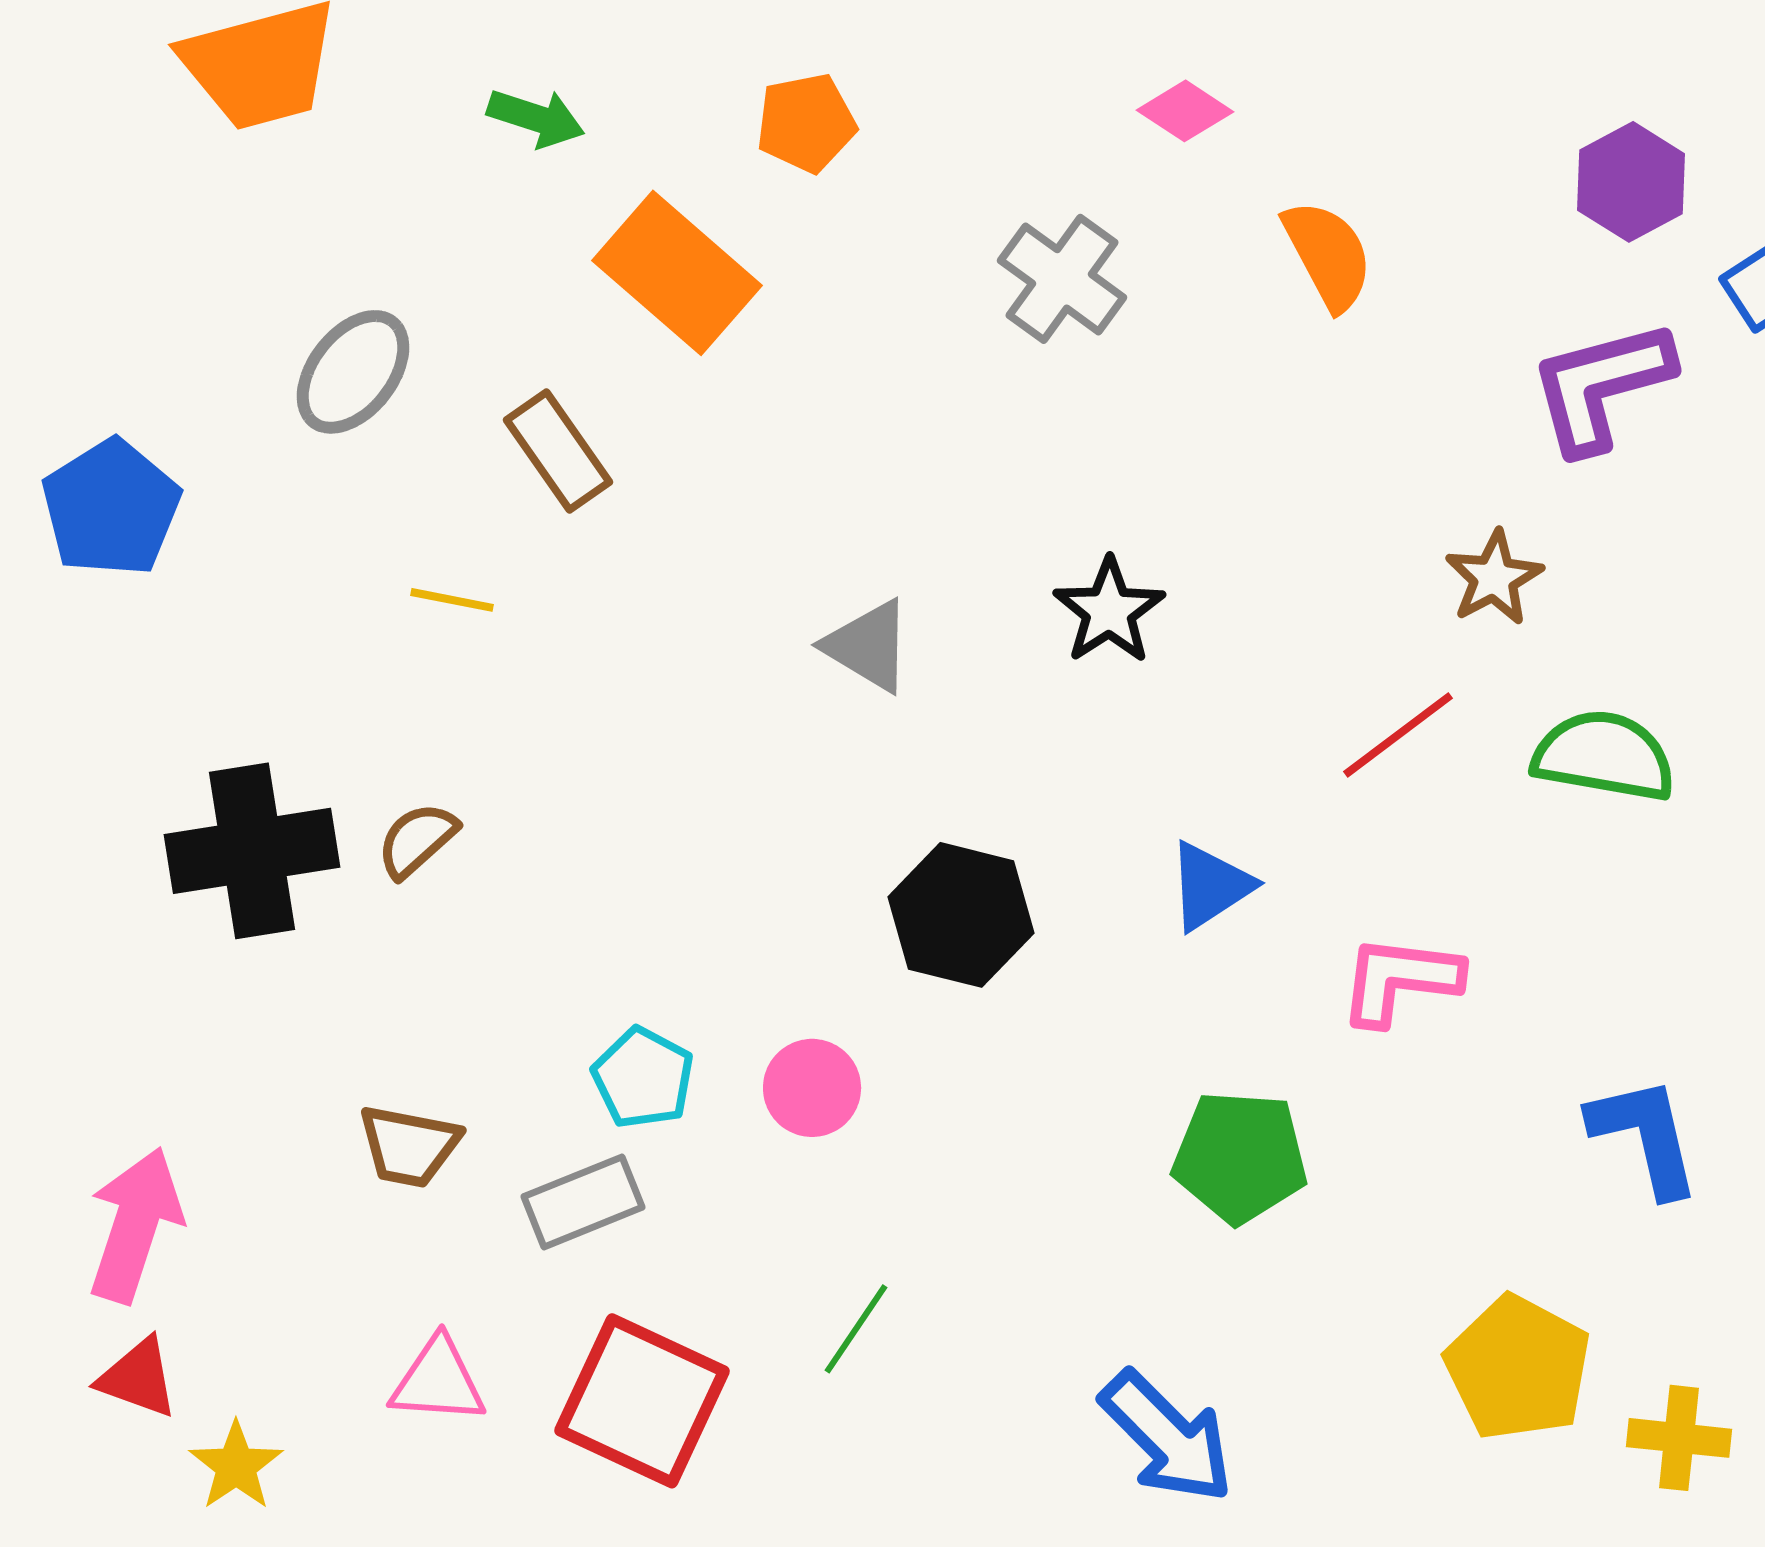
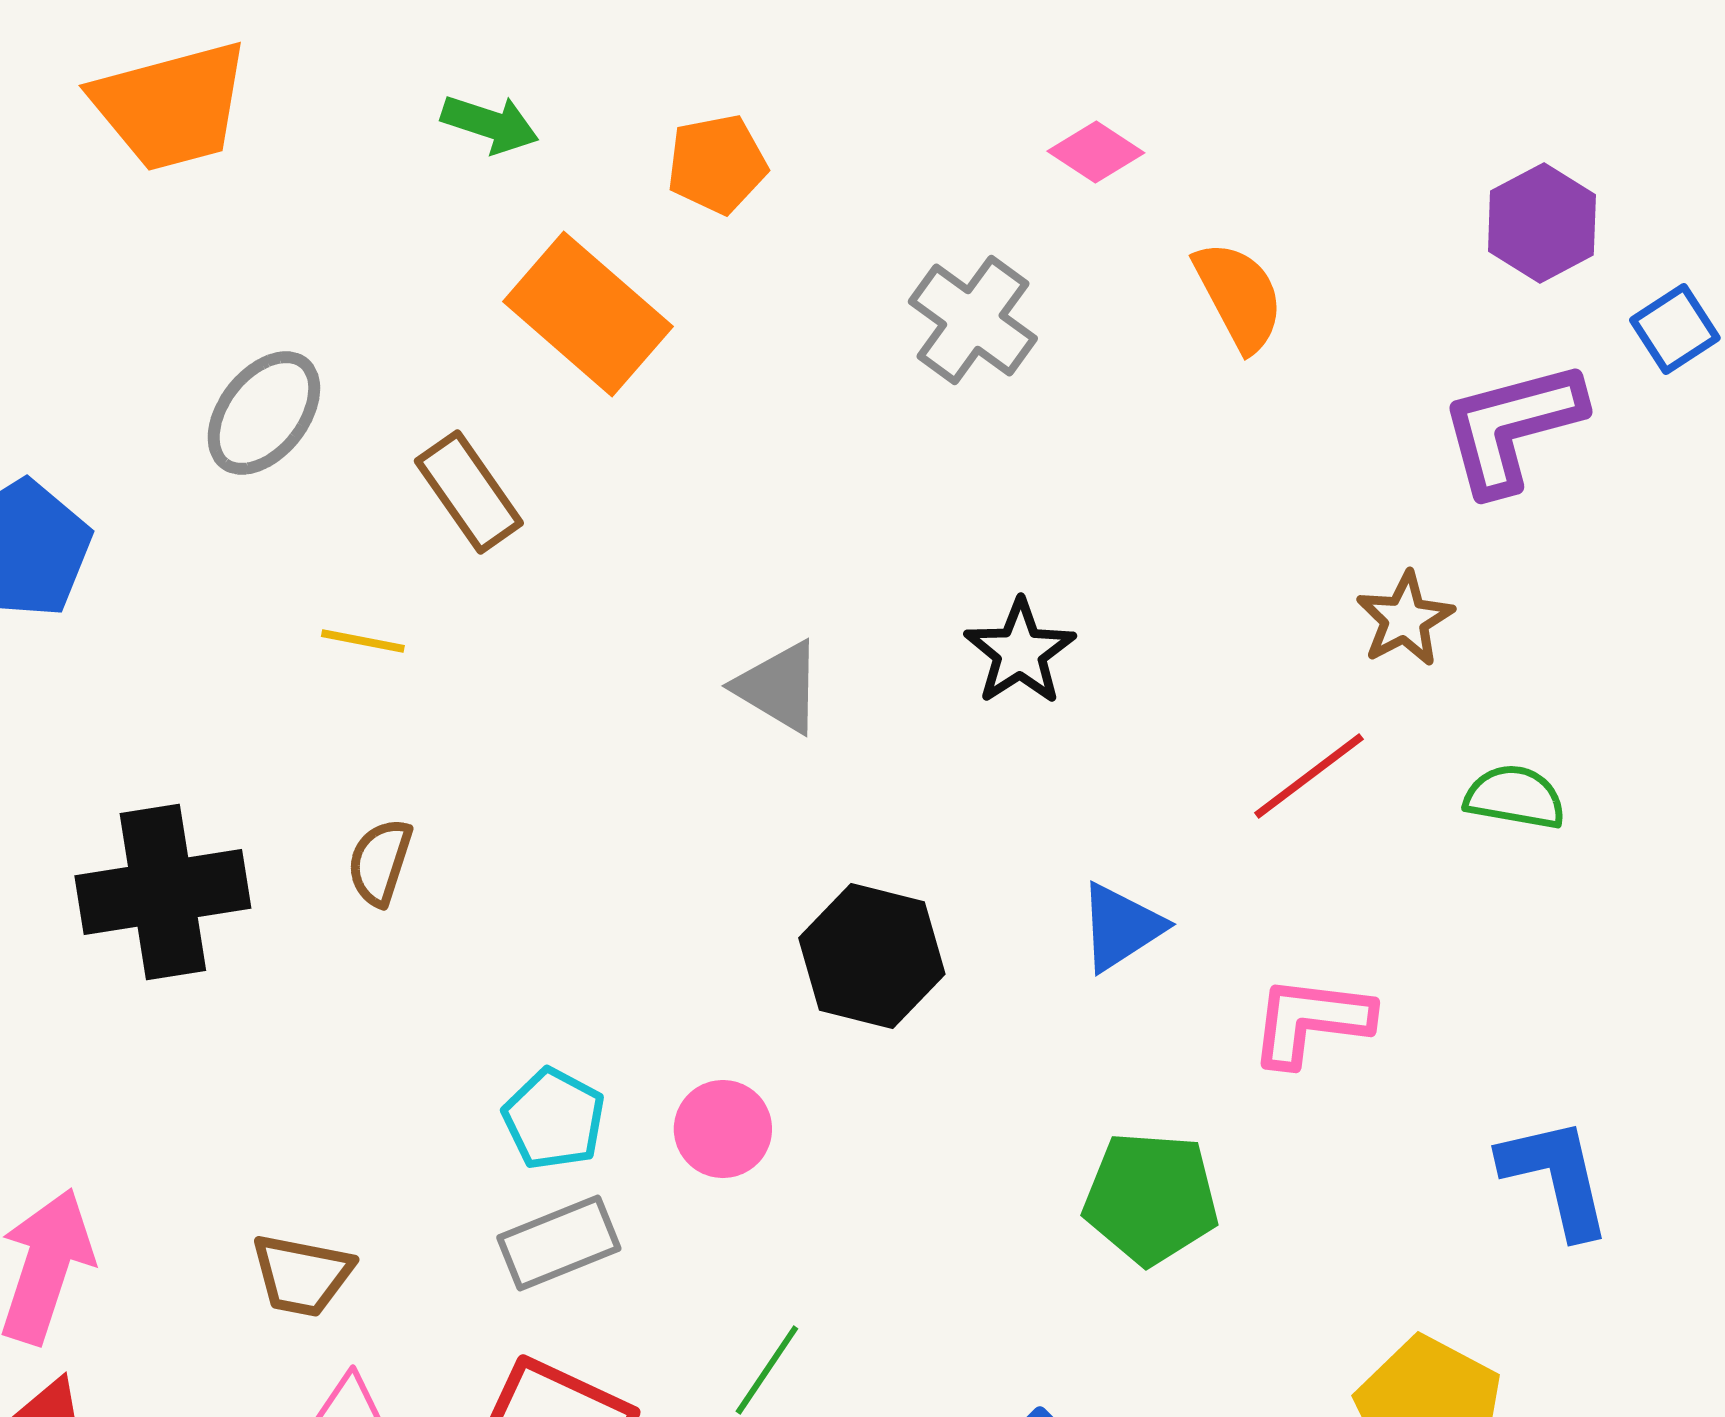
green arrow: (536, 118) -> (490, 124), moved
green semicircle: (1604, 756) -> (1515, 797), size x0.7
brown semicircle: (417, 840) -> (380, 862), moved, turned -30
brown trapezoid: (409, 1146) -> (302, 1275), moved
gray rectangle: (583, 1202) -> (559, 1243), moved

